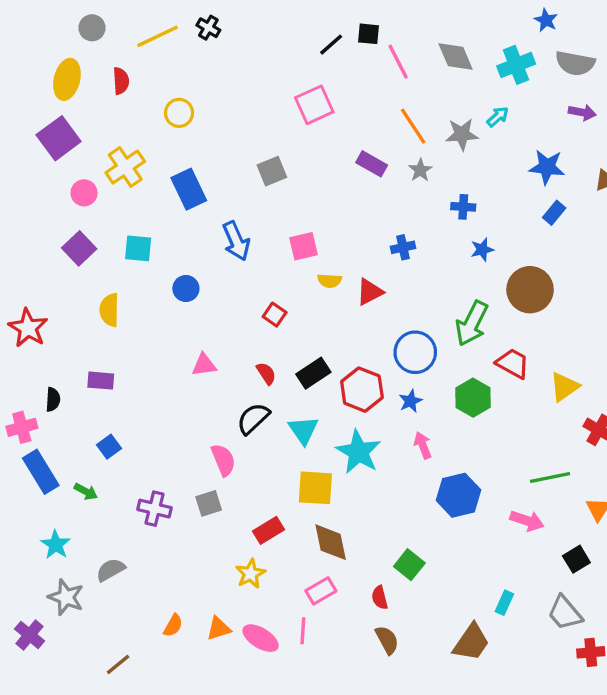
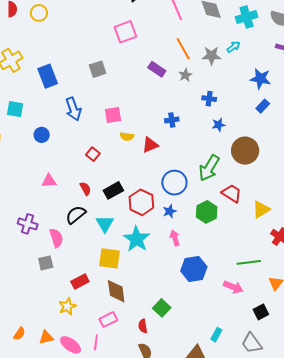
yellow circle: (179, 113) -> (39, 13), moved
purple cross: (154, 509) -> (28, 224), moved

